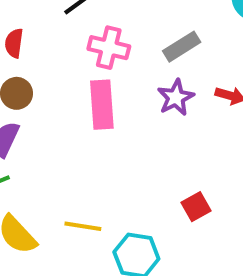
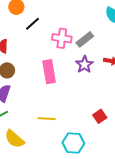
pink cross: (109, 48) -> (62, 38), moved
yellow line: (83, 226) -> (47, 119), moved

